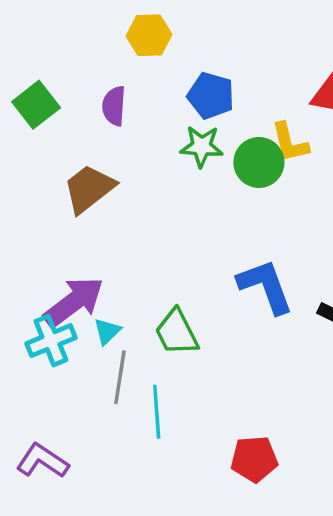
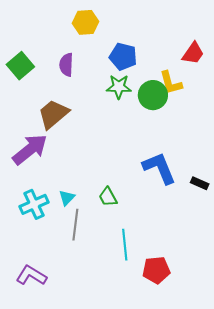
purple arrow: (74, 302) -> (30, 149), moved
green trapezoid: (177, 332) -> (108, 197), size x0.7
cyan line: (157, 412) -> (125, 245), moved

